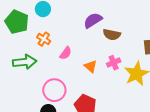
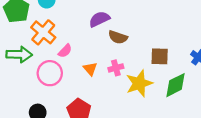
orange cross: (44, 39) -> (43, 32), size x1.6
pink circle: (54, 90) -> (50, 73), moved

